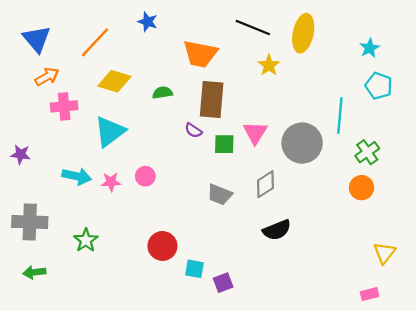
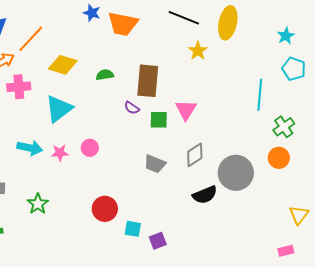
orange line: (95, 42) -> (31, 39), moved
orange trapezoid: (200, 54) -> (123, 24), moved
gray circle: (302, 143) -> (236, 173), moved

